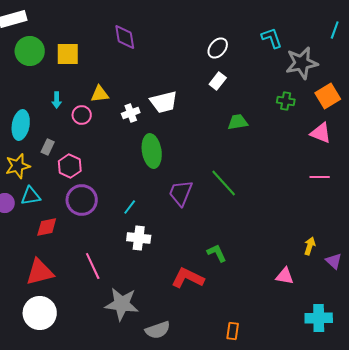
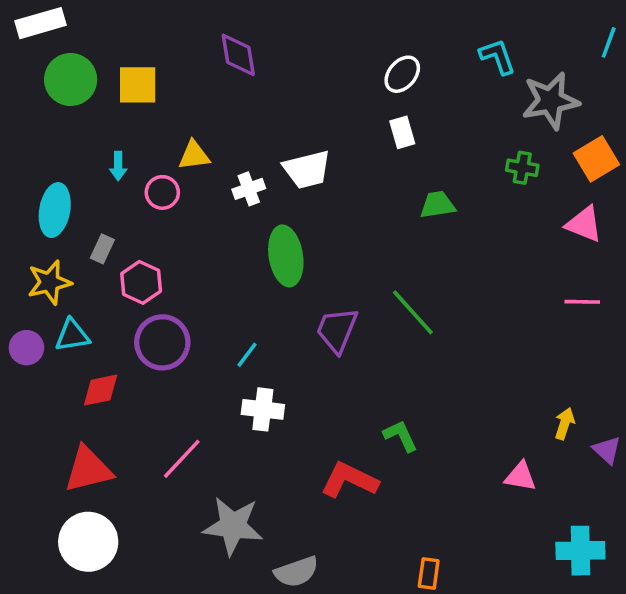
white rectangle: (218, 81) -> (402, 132), turned -54
pink line: (93, 266) -> (182, 459), turned 68

